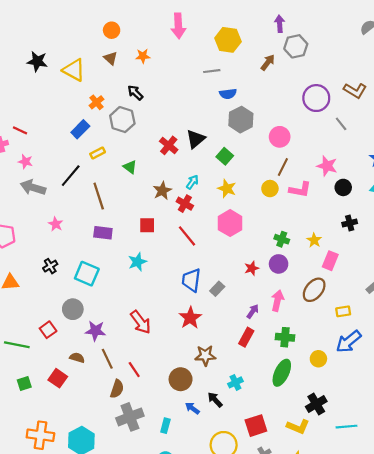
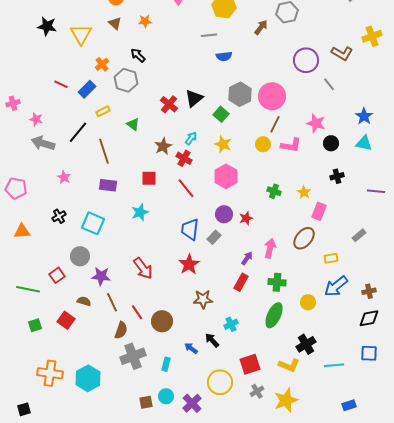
yellow triangle: (74, 70) -> (81, 34), turned 30
gray hexagon: (241, 120) -> (240, 94), moved
red line: (20, 130) -> (61, 84), moved
pink circle: (280, 137) -> (272, 96), size x1.4
purple circle: (279, 264) -> (224, 214), moved
brown circle: (181, 379) -> (162, 321), moved

